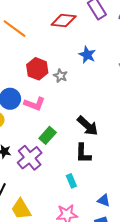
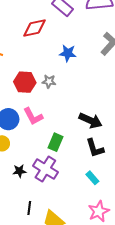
pink L-shape: (35, 104) -> (33, 116), turned 60

